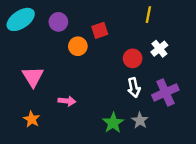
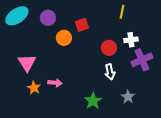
white cross: (159, 49) -> (131, 40), turned 32
purple cross: (165, 92) -> (142, 60), moved
orange star: (32, 119) -> (34, 88), moved
gray star: (140, 120) -> (128, 97), moved

